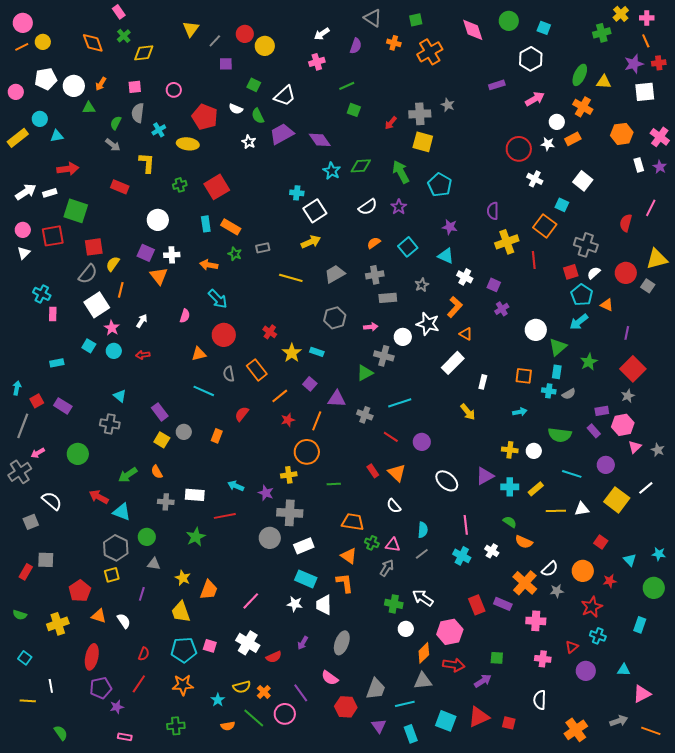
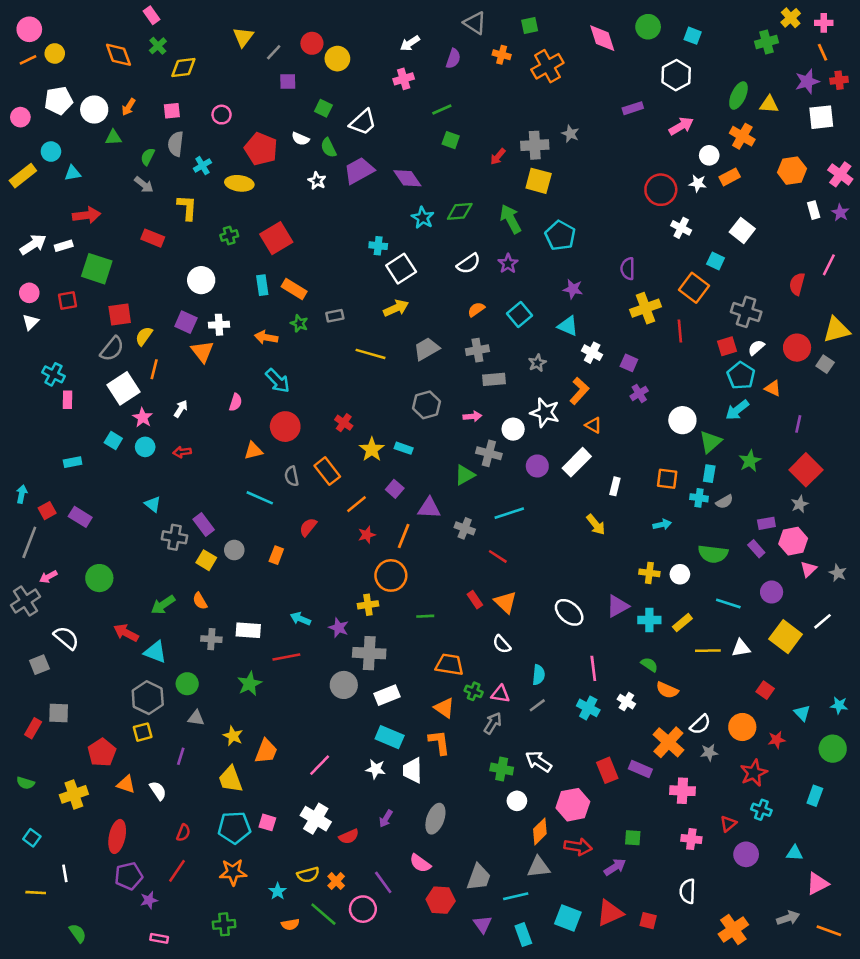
red square: (53, 236) -> (67, 300), size x0.7
gray cross: (110, 424) -> (174, 537), moved
purple circle: (422, 442) -> (537, 466), moved

